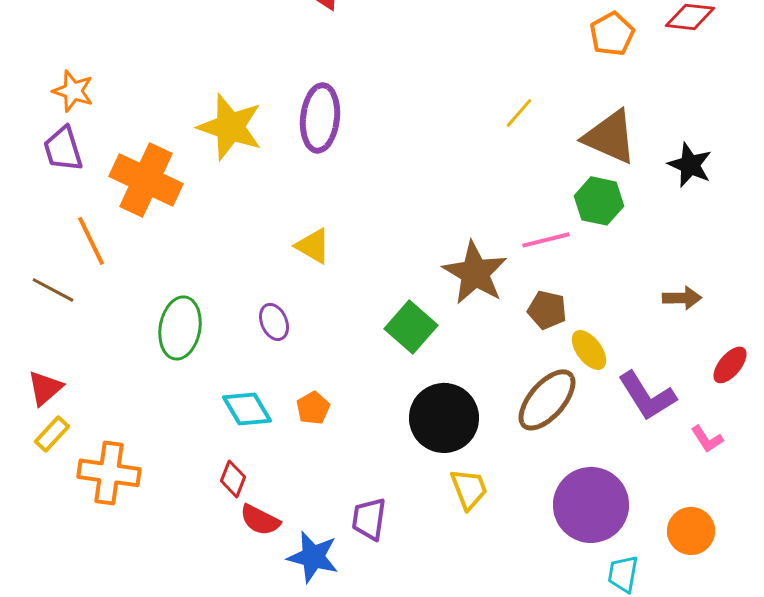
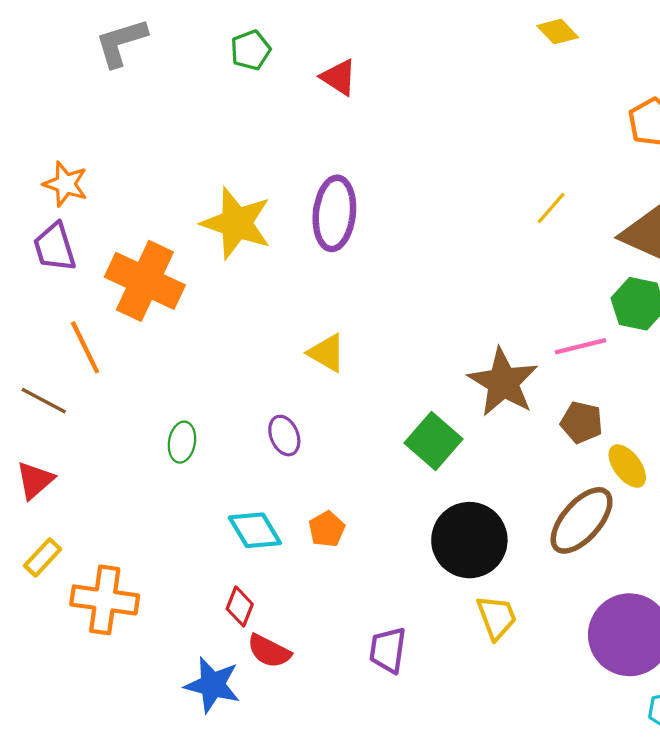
green ellipse: (180, 328) -> (182, 442), size x0.6
red triangle: (45, 388) -> (35, 480), moved
blue star: (313, 557) -> (212, 685), moved

